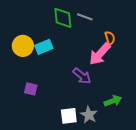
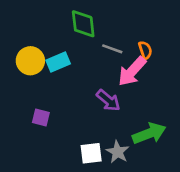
gray line: (85, 17) -> (112, 49), moved
green arrow: (113, 101) -> (149, 133), size x1.4

